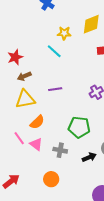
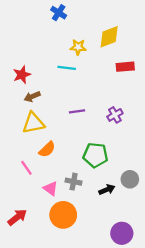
cyan line: (54, 51) -> (67, 68), turned -35
purple line: (55, 89) -> (77, 111), moved
pink triangle: (36, 144) -> (51, 188), moved
orange circle: (51, 179) -> (63, 215), size x1.5

